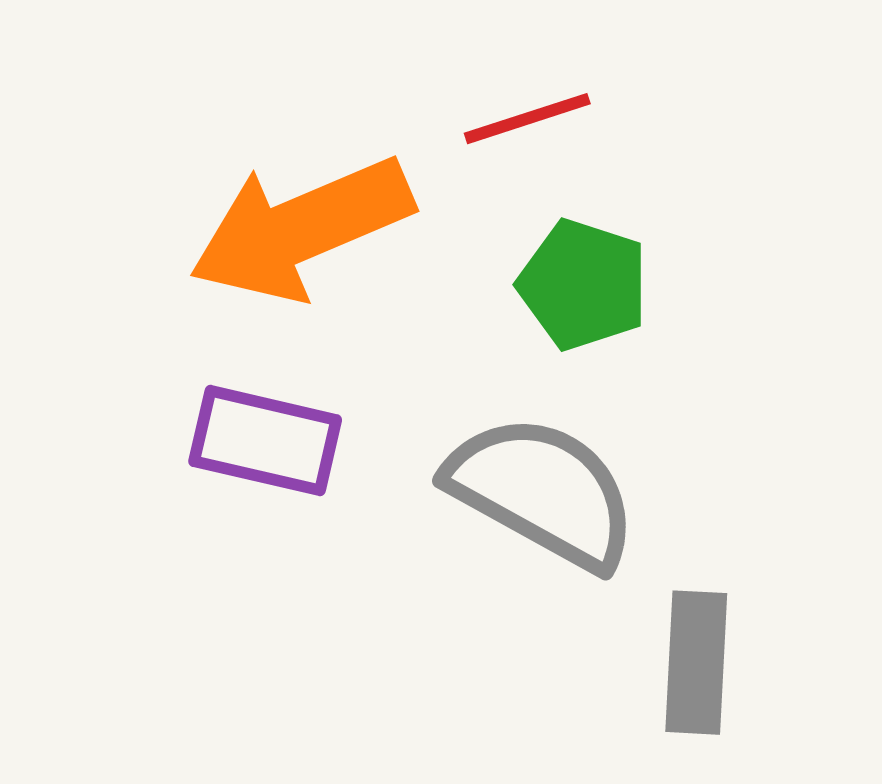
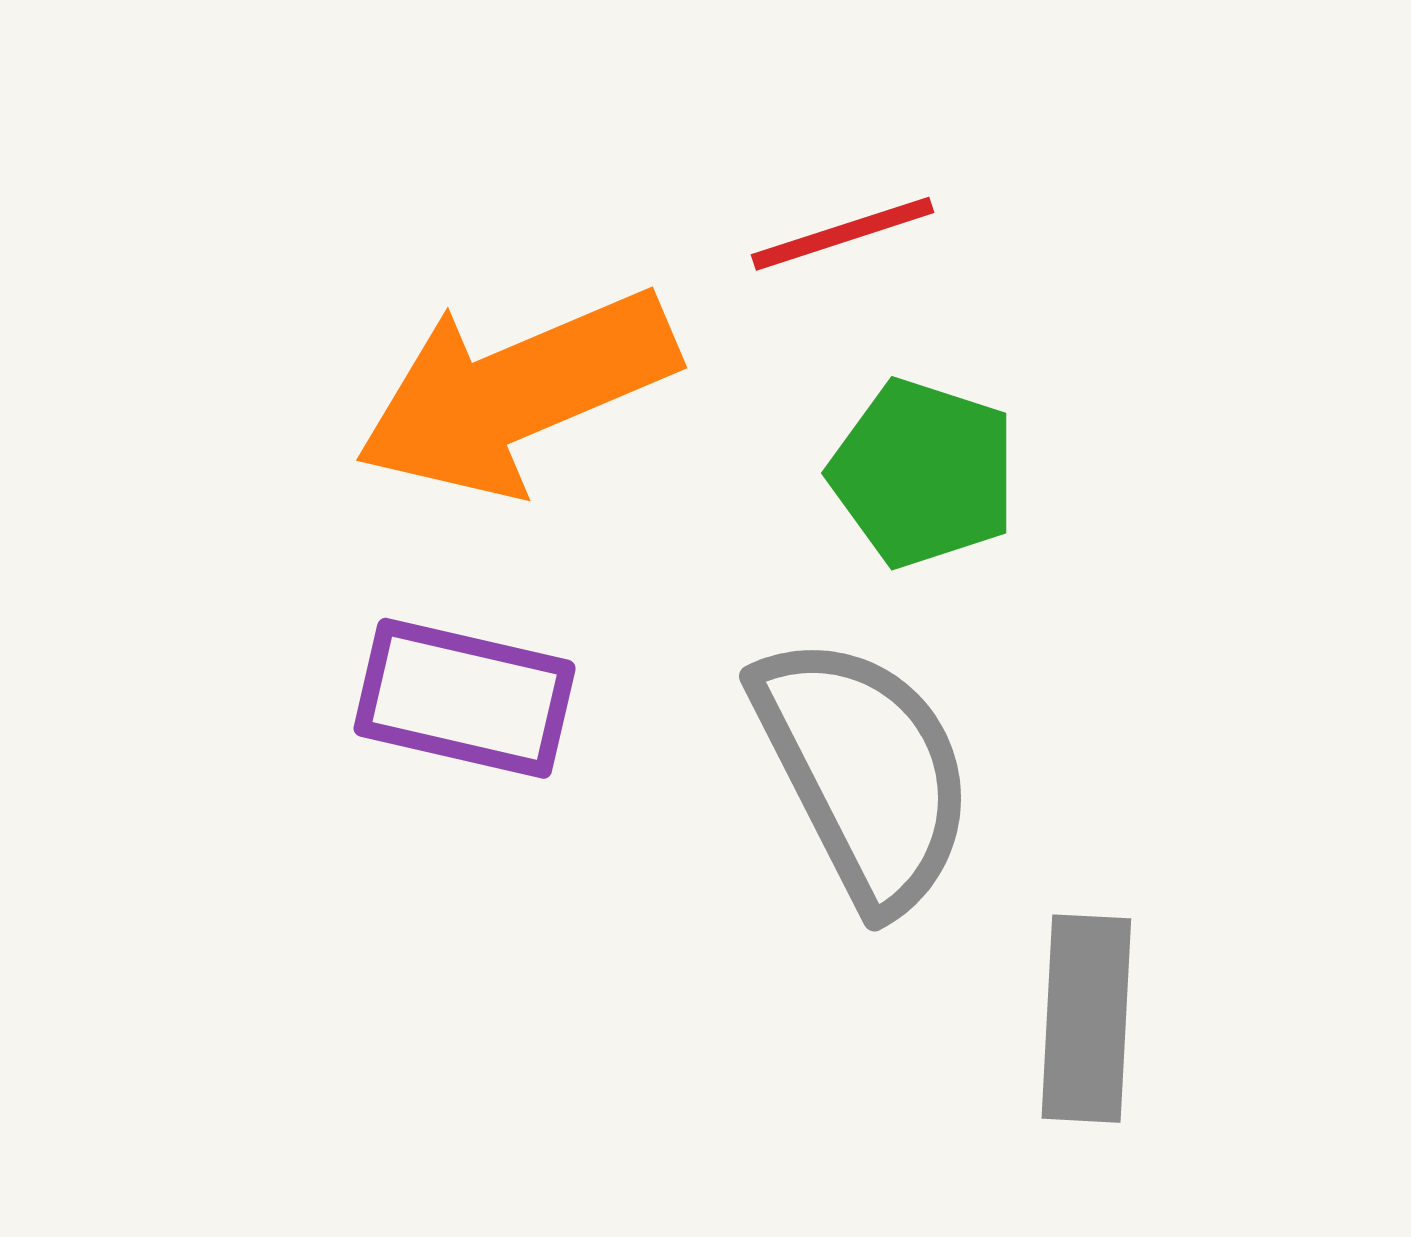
gray semicircle: (542, 492) -> (864, 772), turned 34

